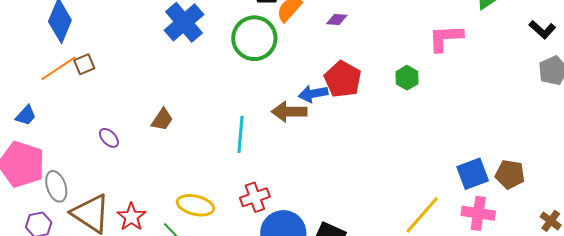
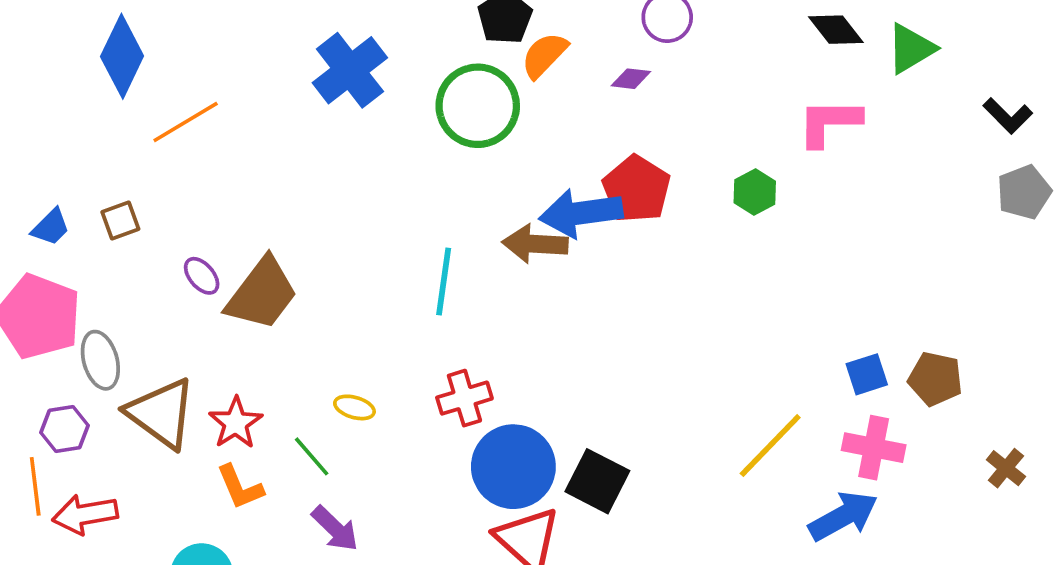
brown square: (84, 64) -> (120, 221), moved
orange line: (59, 68) -> (186, 122), moved
blue arrow: (313, 94) -> (581, 213), size x1.5
brown trapezoid: (162, 120) -> (262, 294), moved, size x1.8
blue square: (473, 174) -> (867, 374), size x0.7
yellow ellipse: (195, 205) -> (354, 407), size x0.6

